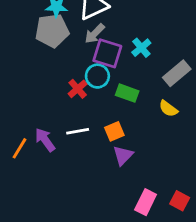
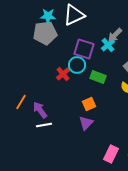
gray arrow: (95, 34) -> (115, 35), moved
white line: (78, 131) -> (44, 125), moved
orange line: (20, 148) -> (21, 102), moved
purple triangle: (123, 155) -> (86, 123), moved

